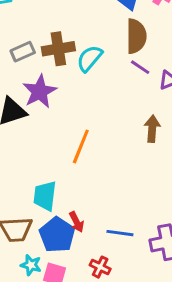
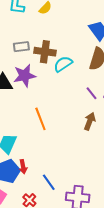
purple line: (140, 67) -> (92, 93), moved
orange line: (81, 146) -> (40, 119), turned -60
blue line: (120, 233) -> (49, 182), turned 30

